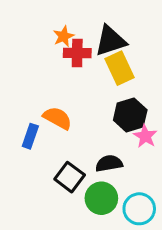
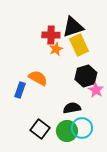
orange star: (64, 36) -> (56, 49), moved
black square: (70, 177) -> (40, 129), moved
cyan circle: (139, 209) -> (82, 128), moved

